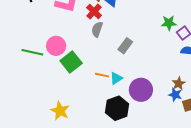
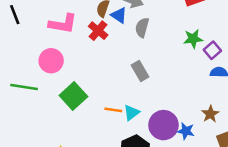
gray semicircle: (97, 29) -> (142, 28), moved
pink circle: (56, 46) -> (51, 61), moved
gray rectangle: (125, 46) -> (140, 71), turned -63
blue star: (175, 95) -> (186, 131), moved

